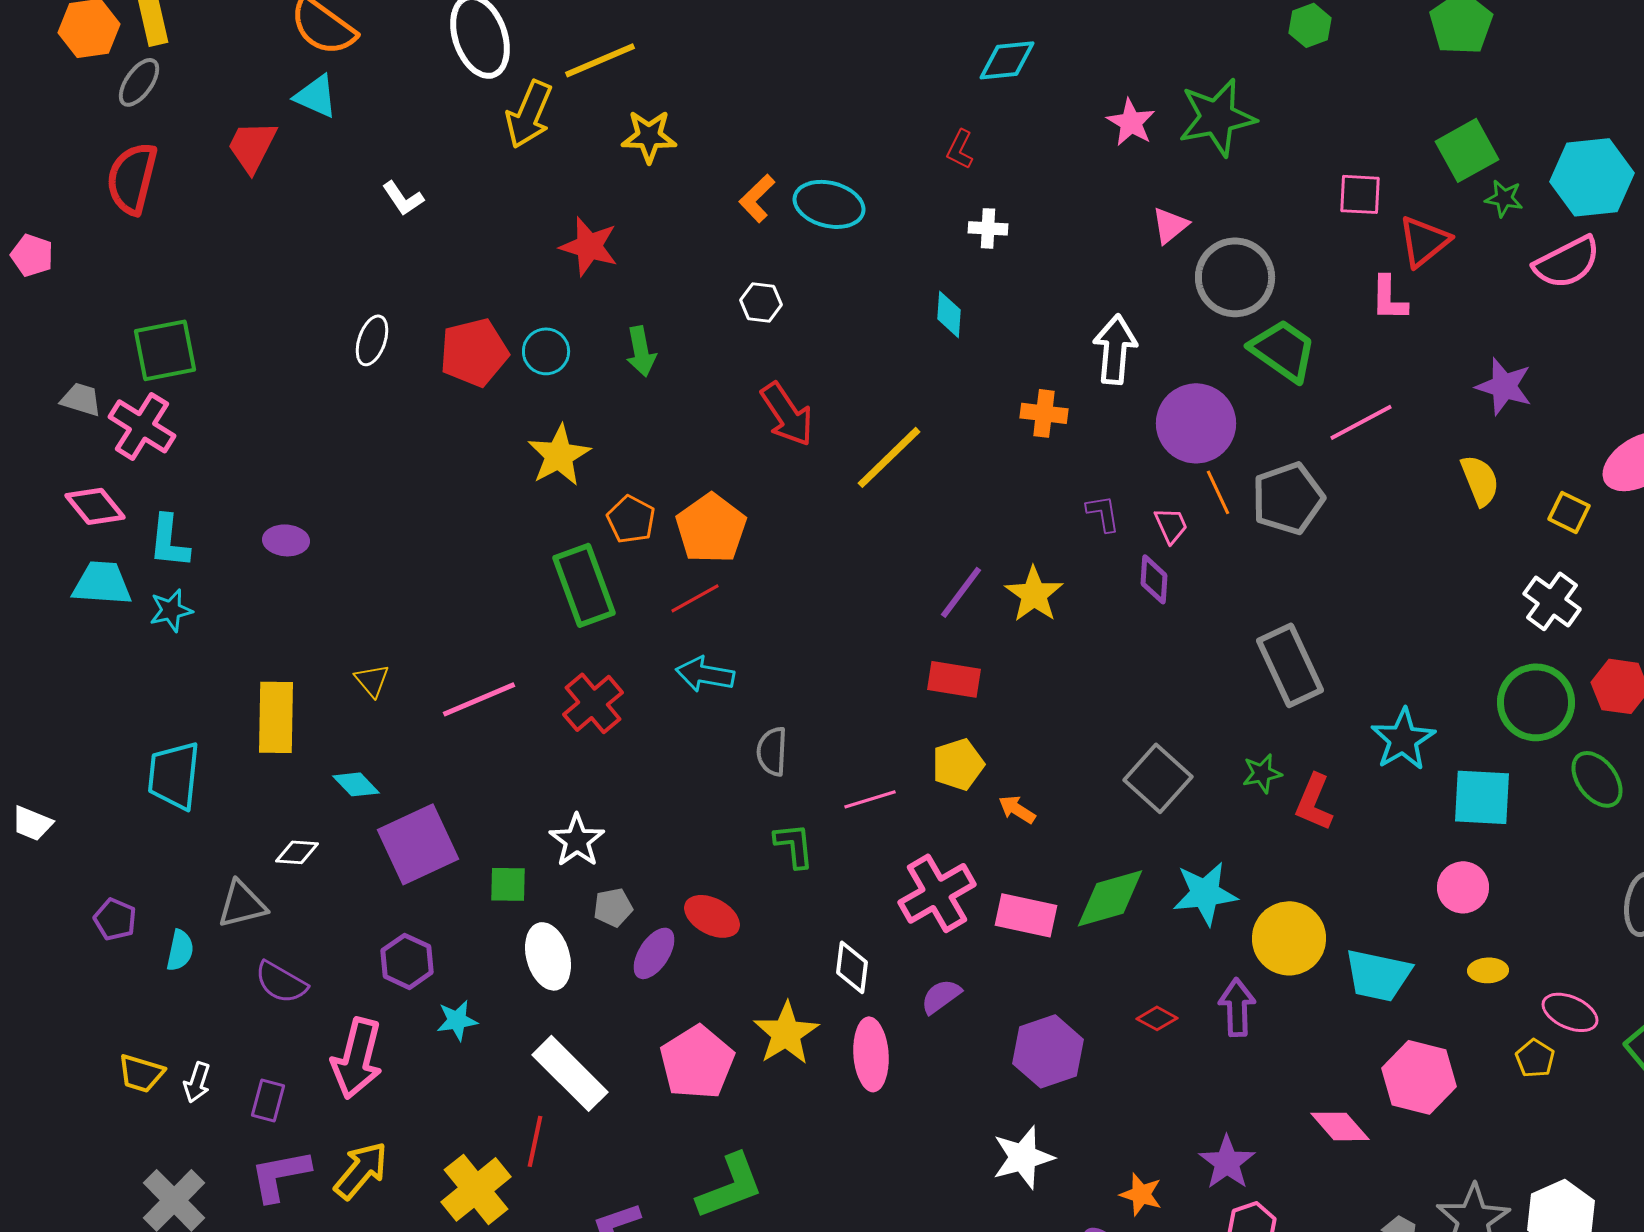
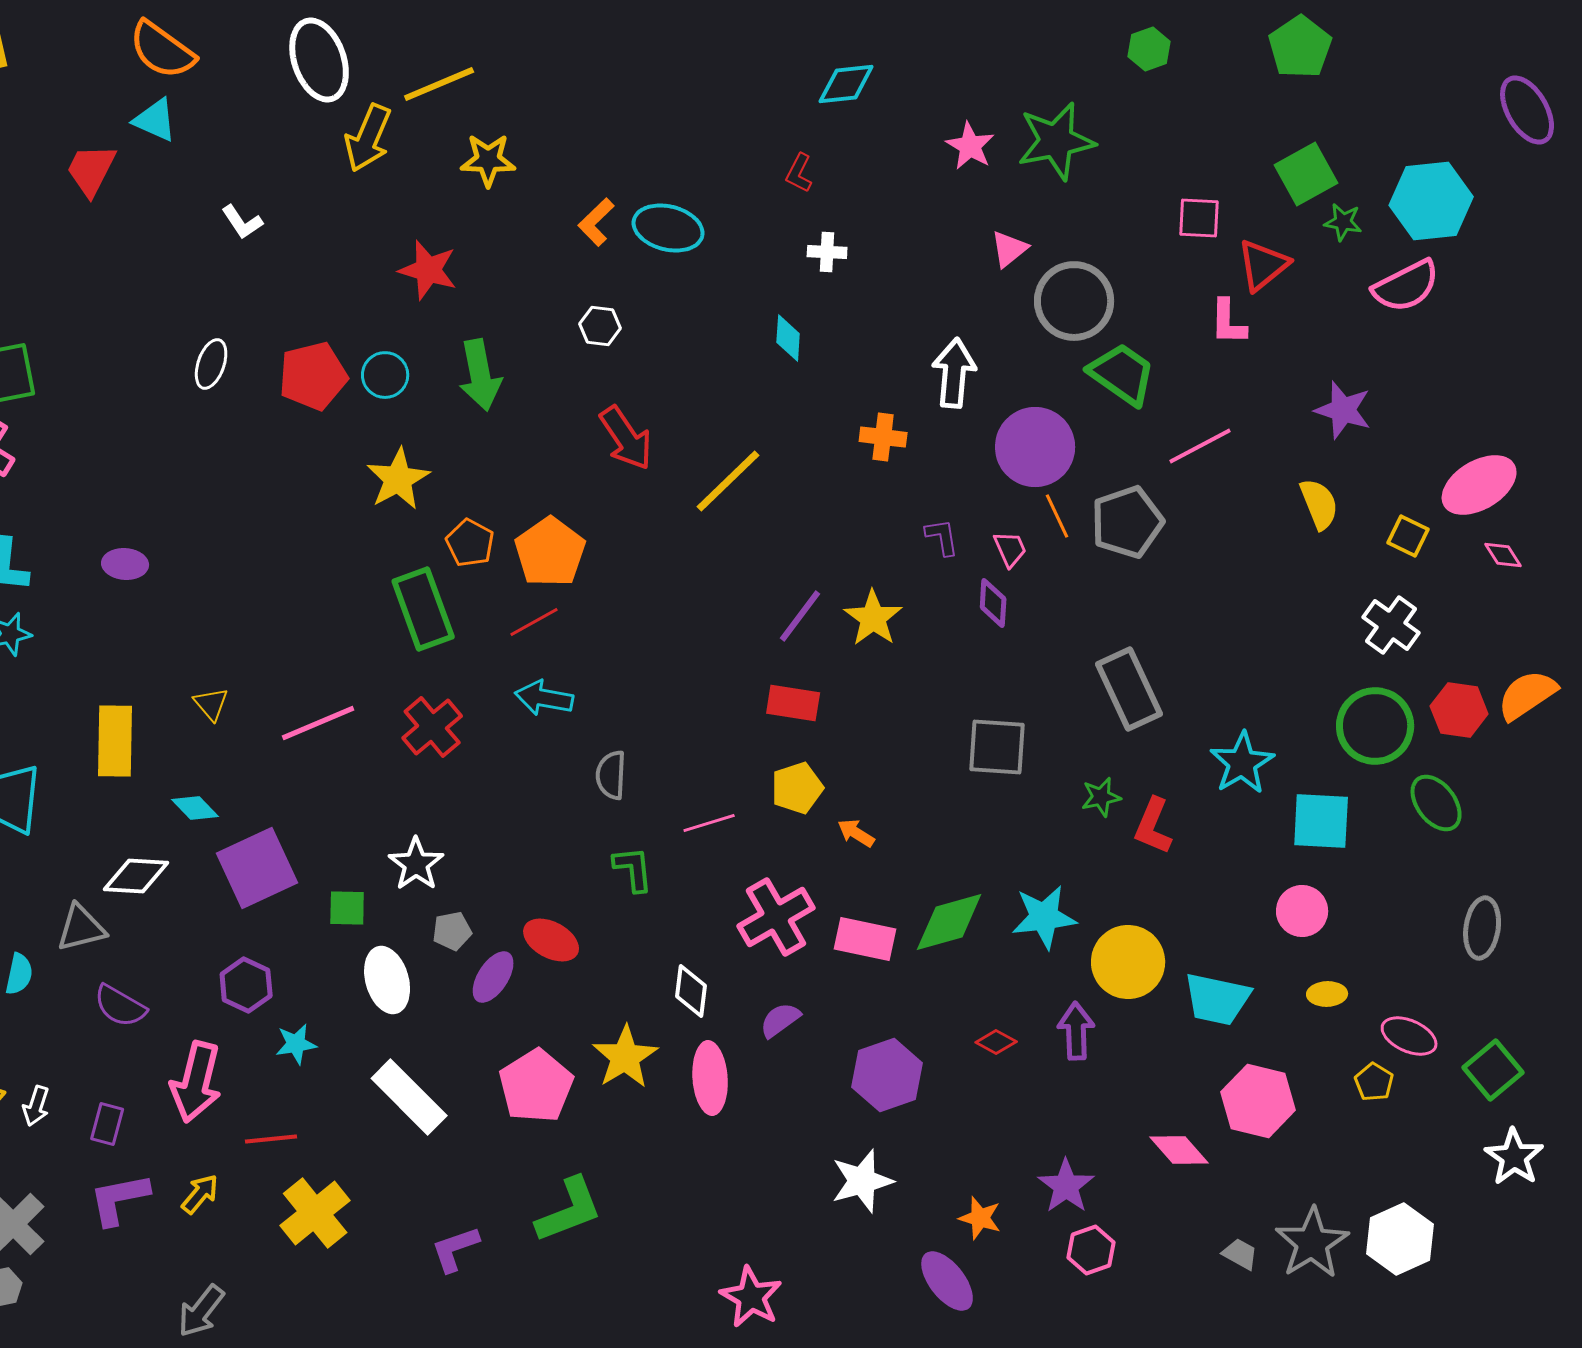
green arrow: (641, 351) -> (480, 375), size x1.4
gray square: (1158, 778) -> (997, 747), moved, turned -38
white diamond: (297, 852) -> (136, 876), size x1.5
red line: (535, 1141) -> (271, 1139), moved, turned 72
yellow arrow: (361, 1170) -> (200, 1194), size x0.7

